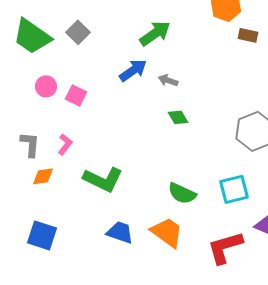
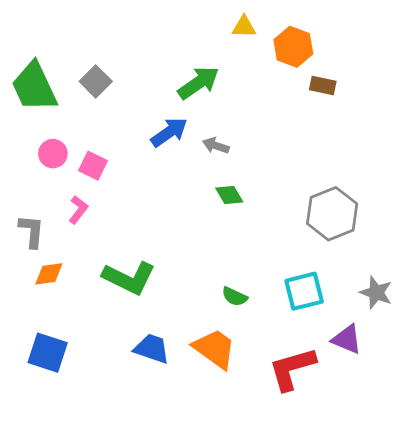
green trapezoid: (32, 36) -> (34, 87), turned 30
pink L-shape: (65, 144) -> (78, 210), moved
green semicircle: (182, 193) -> (235, 297), size x0.7

